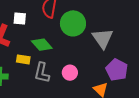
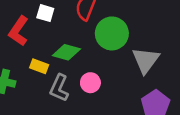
green diamond: (42, 45) -> (66, 52), turned -45
pink circle: (70, 73) -> (90, 83), moved

